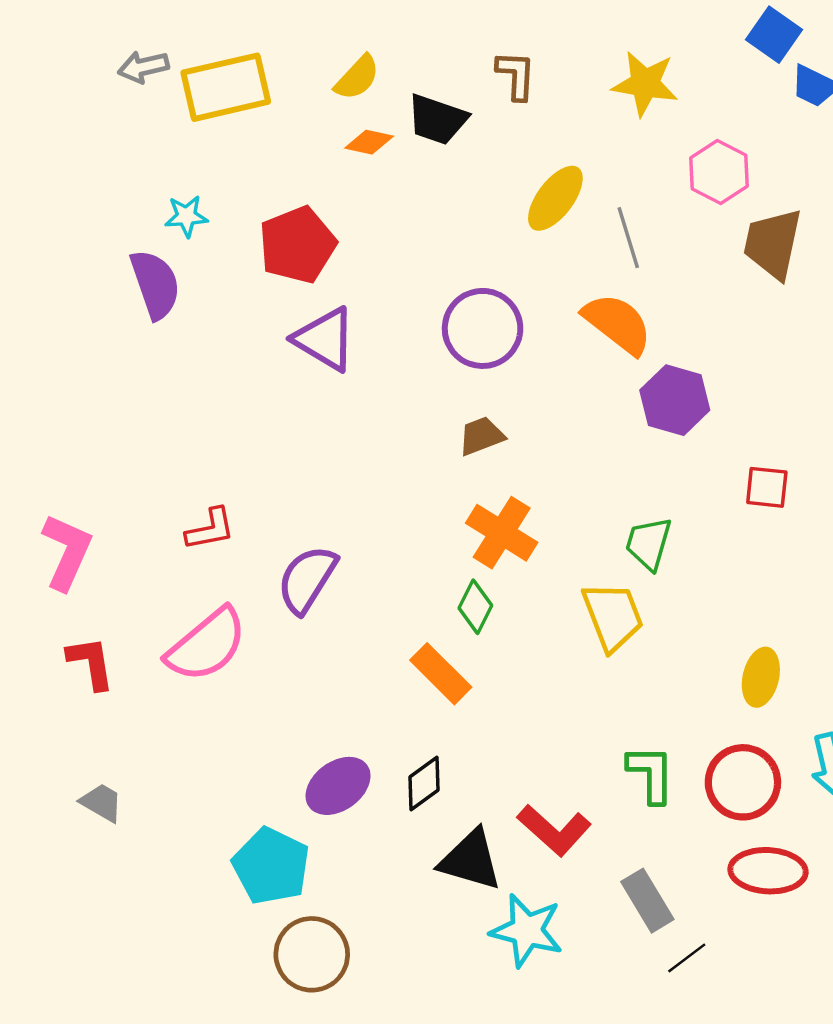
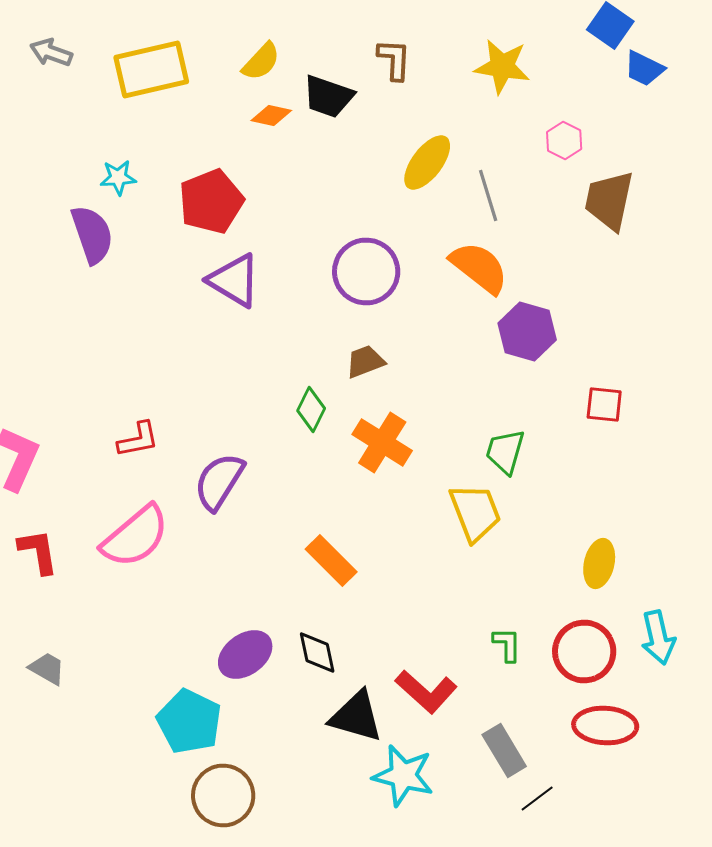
gray arrow: (143, 67) -> (51, 52), moved, turned 33
pink hexagon: (719, 172) -> (564, 140), size x0.7
green diamond: (475, 607) -> (311, 410), moved
green L-shape: (651, 774) -> (507, 644), size x0.7
black diamond: (424, 784) -> (317, 652), turned -66

